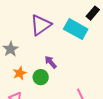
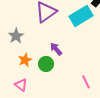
cyan rectangle: (76, 29) -> (81, 16), turned -60

